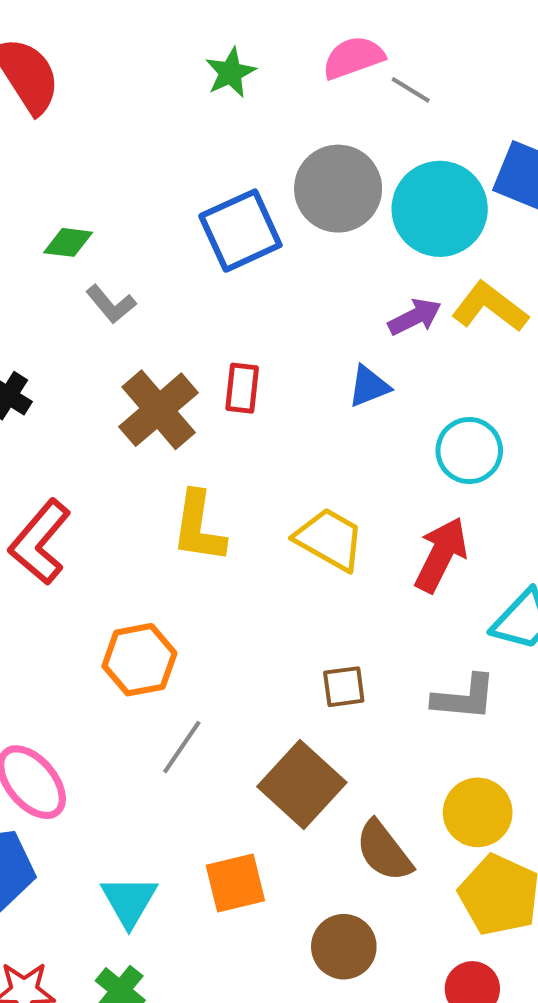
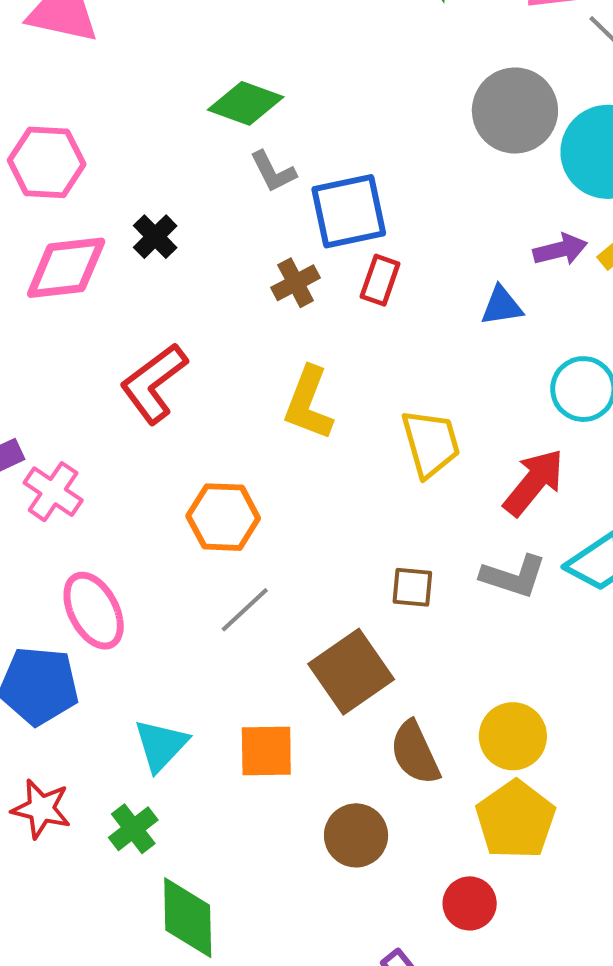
blue square: (240, 231) -> (349, 211), moved
green diamond: (68, 242) -> (246, 103), size x1.5
brown cross: (159, 410) -> (296, 283), size x0.6
yellow trapezoid: (329, 539) -> (431, 443), turned 32
gray L-shape: (464, 698) -> (513, 576), moved

